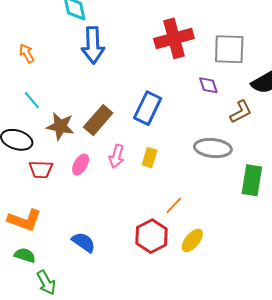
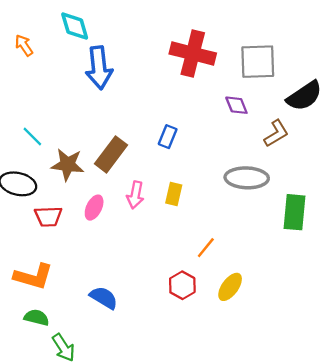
red cross: (174, 38) -> (193, 54), turned 33
orange arrow: (27, 53) -> (24, 45), moved
blue rectangle: (148, 108) -> (168, 137), size x0.6
red hexagon: (152, 236) -> (182, 285), size x0.7

